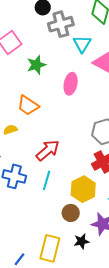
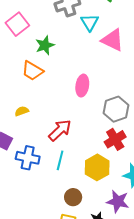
pink ellipse: (71, 84) -> (82, 86), moved
orange trapezoid: (28, 105) -> (32, 71), moved
brown circle: (71, 213) -> (73, 197), moved

